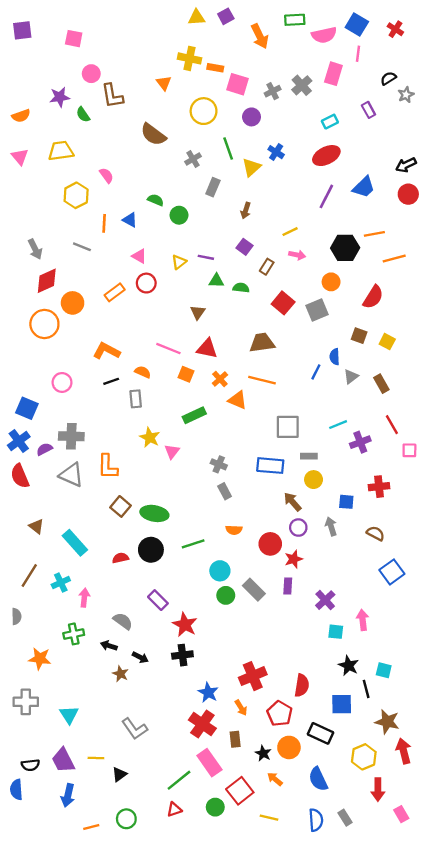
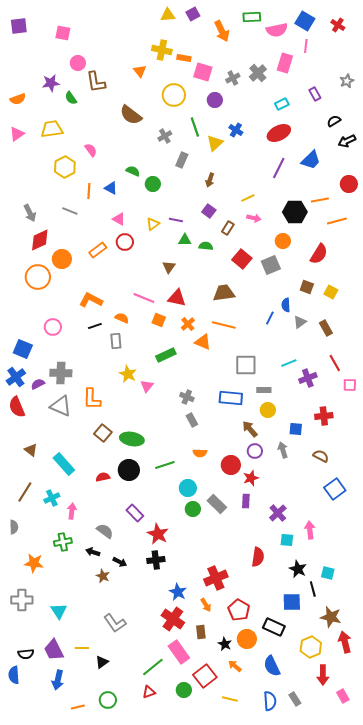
black semicircle: (388, 78) -> (334, 121), moved
pink triangle: (20, 157) -> (17, 134), turned 35
red circle: (408, 194) -> (349, 184), moved
red semicircle: (302, 685) -> (258, 557), moved

